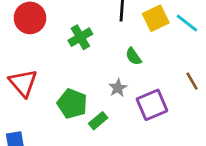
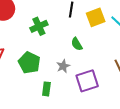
green pentagon: (72, 104) -> (29, 63), moved
green rectangle: (98, 121) -> (46, 89), turned -48

